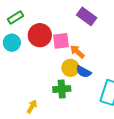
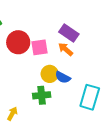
purple rectangle: (87, 16) -> (69, 33), moved
orange arrow: (77, 52) -> (66, 49), moved

